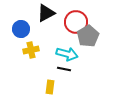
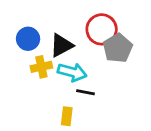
black triangle: (46, 13) -> (61, 45), moved
cyan arrow: (67, 54) -> (72, 72), moved

